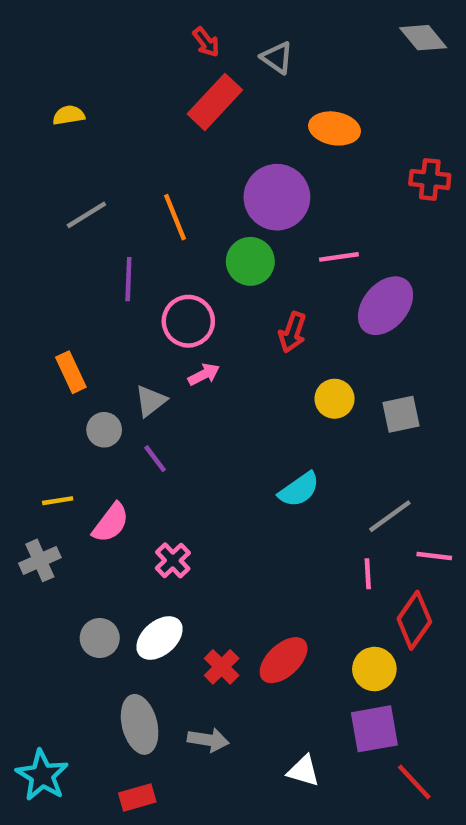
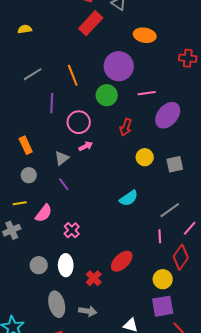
gray circle: (104, 430) -> (29, 175), moved
pink line: (434, 556) -> (190, 228), turned -56
white ellipse: (159, 638) -> (66, 265), turned -50
red ellipse: (284, 660) -> (122, 261), moved

